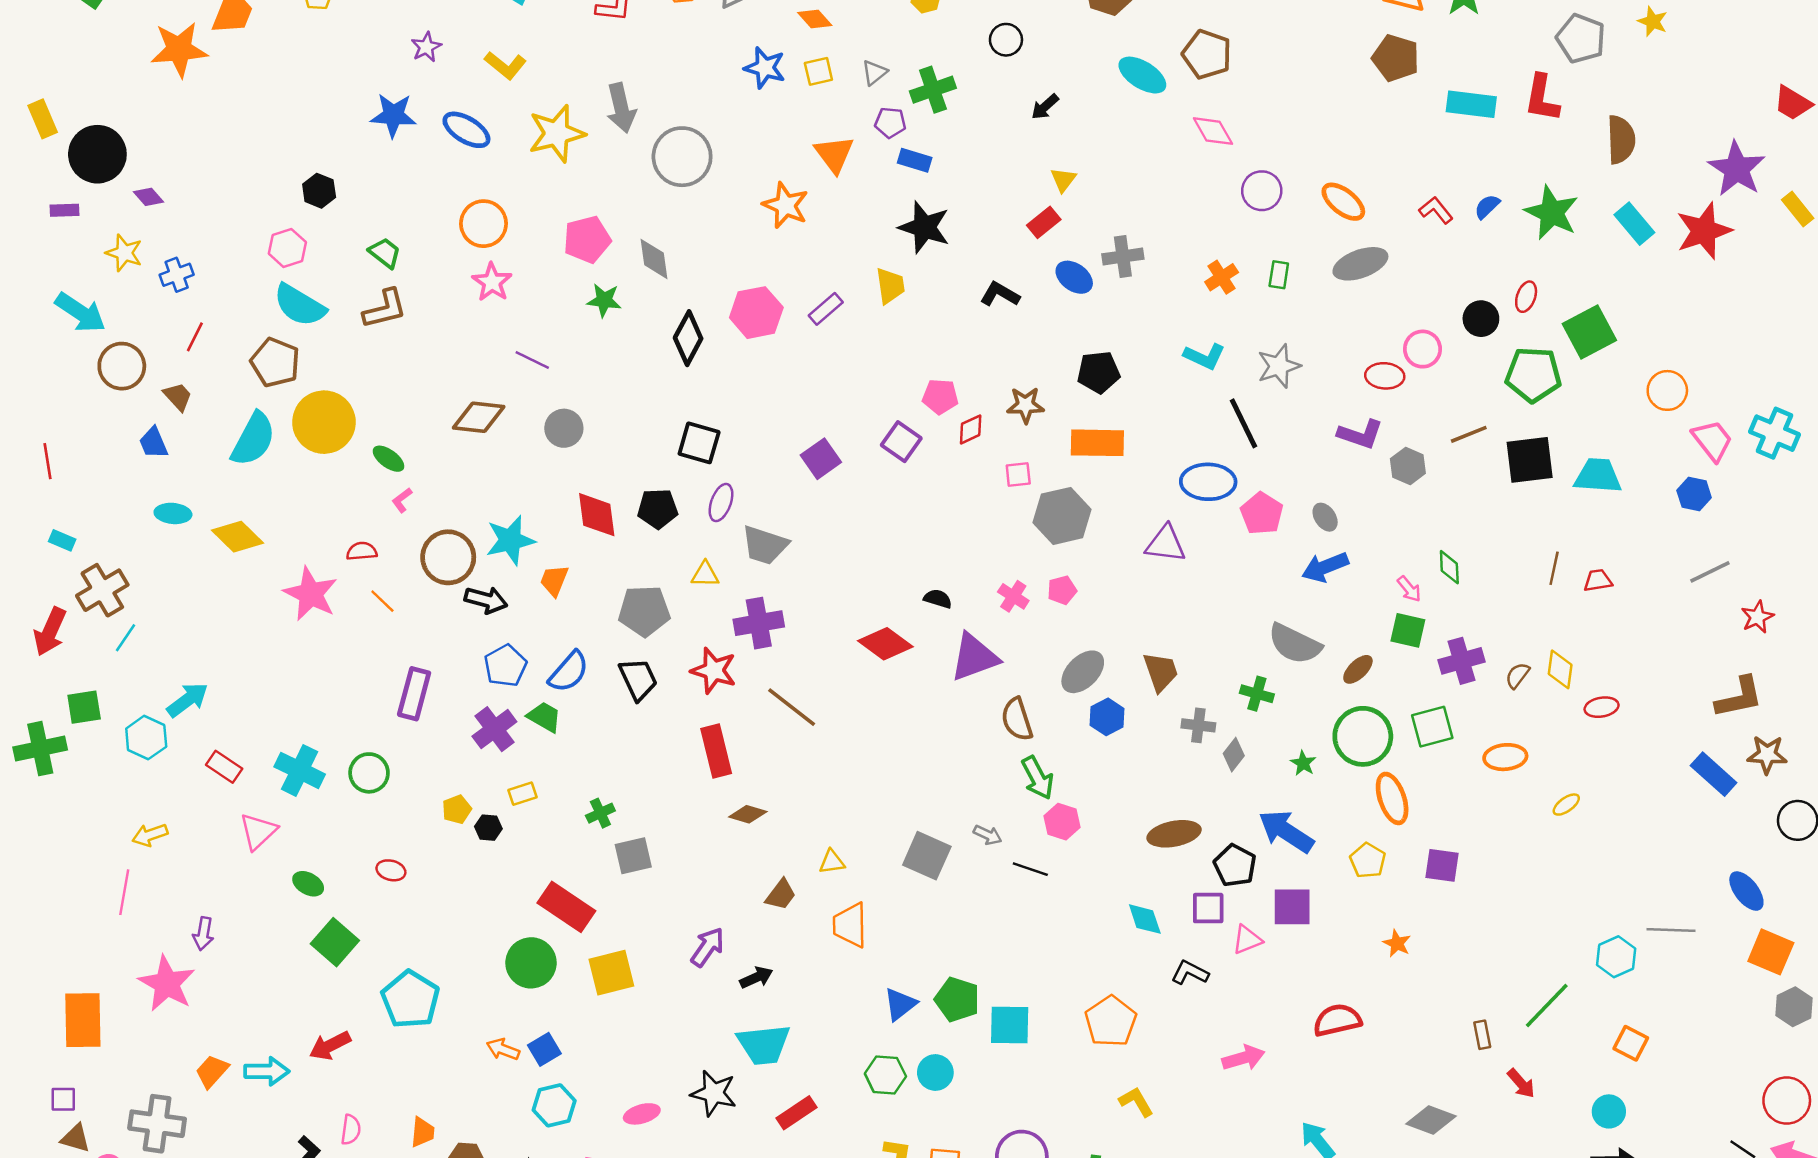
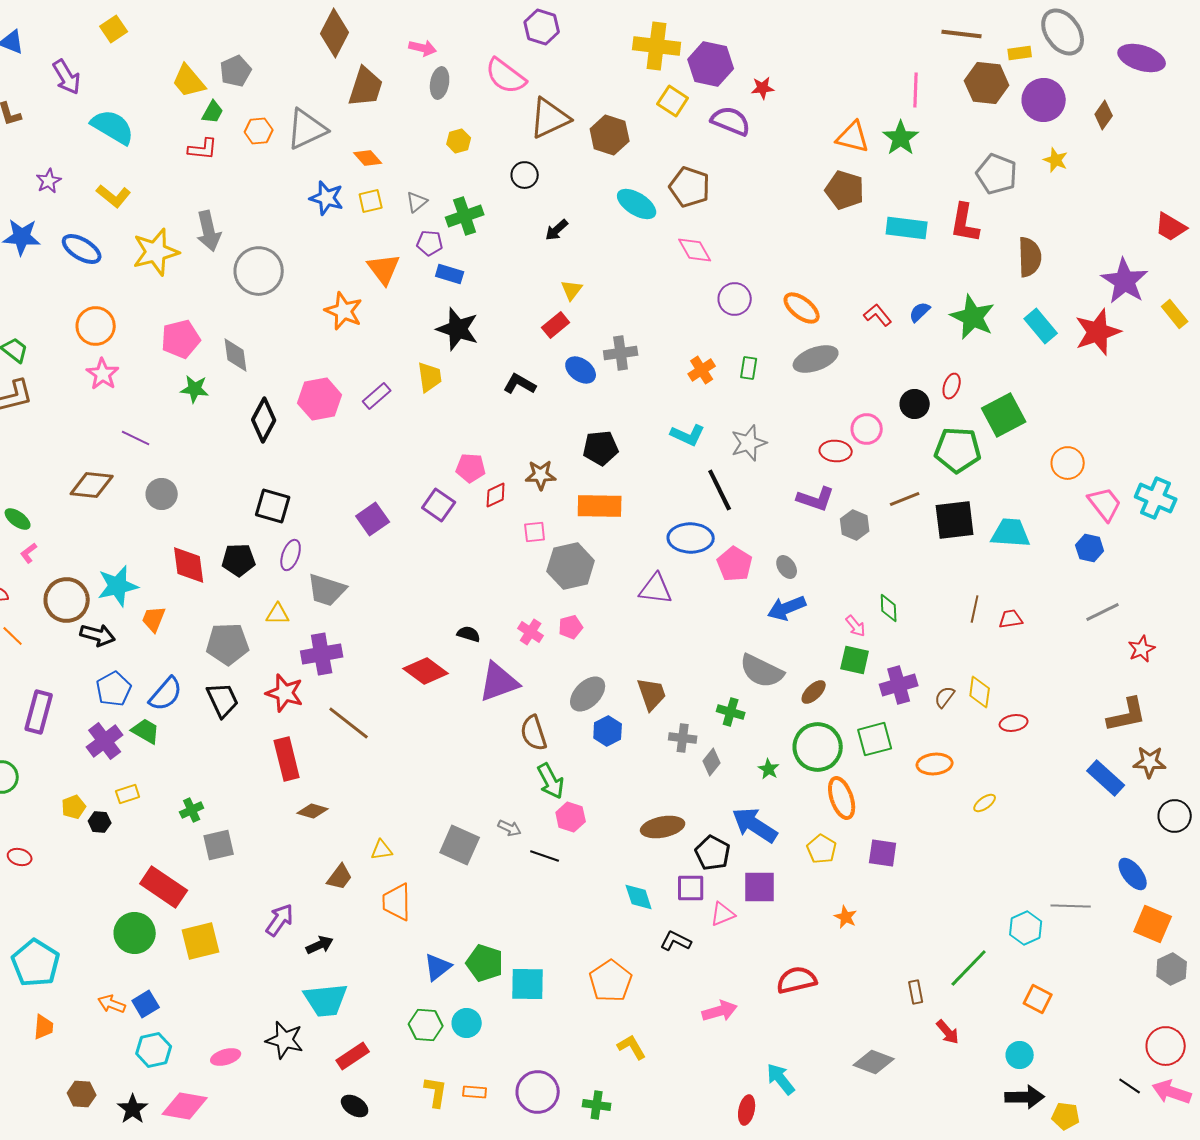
orange trapezoid: (423, 1132) -> (44, 1027), moved

